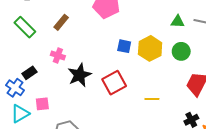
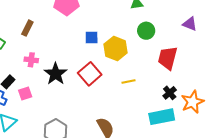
yellow hexagon: (150, 48) -> (116, 48), moved
pink square: (42, 104) -> (25, 93), moved

